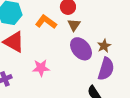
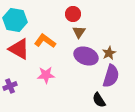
orange L-shape: (46, 22) -> (45, 41), moved
purple ellipse: (81, 49) -> (86, 56), turned -30

